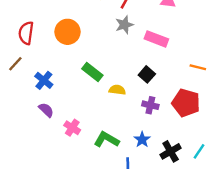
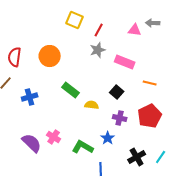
orange line: (198, 67) -> (150, 83), moved
blue cross: (44, 80) -> (30, 97), turned 35
red pentagon: (186, 103) -> (150, 116), turned 30
purple semicircle: (46, 110) -> (32, 143), moved, size x1.5
blue star: (142, 140) -> (108, 138), moved

